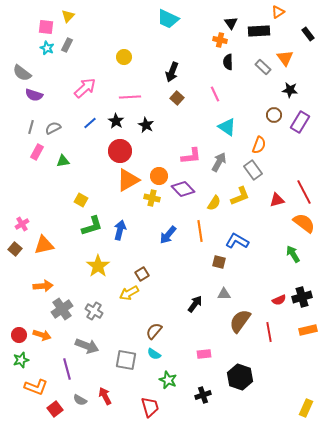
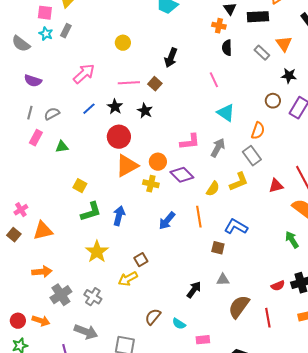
gray semicircle: (22, 73) -> (21, 44), moved
brown square: (177, 98) -> (155, 84), moved
cyan semicircle: (154, 354) -> (179, 324), moved

